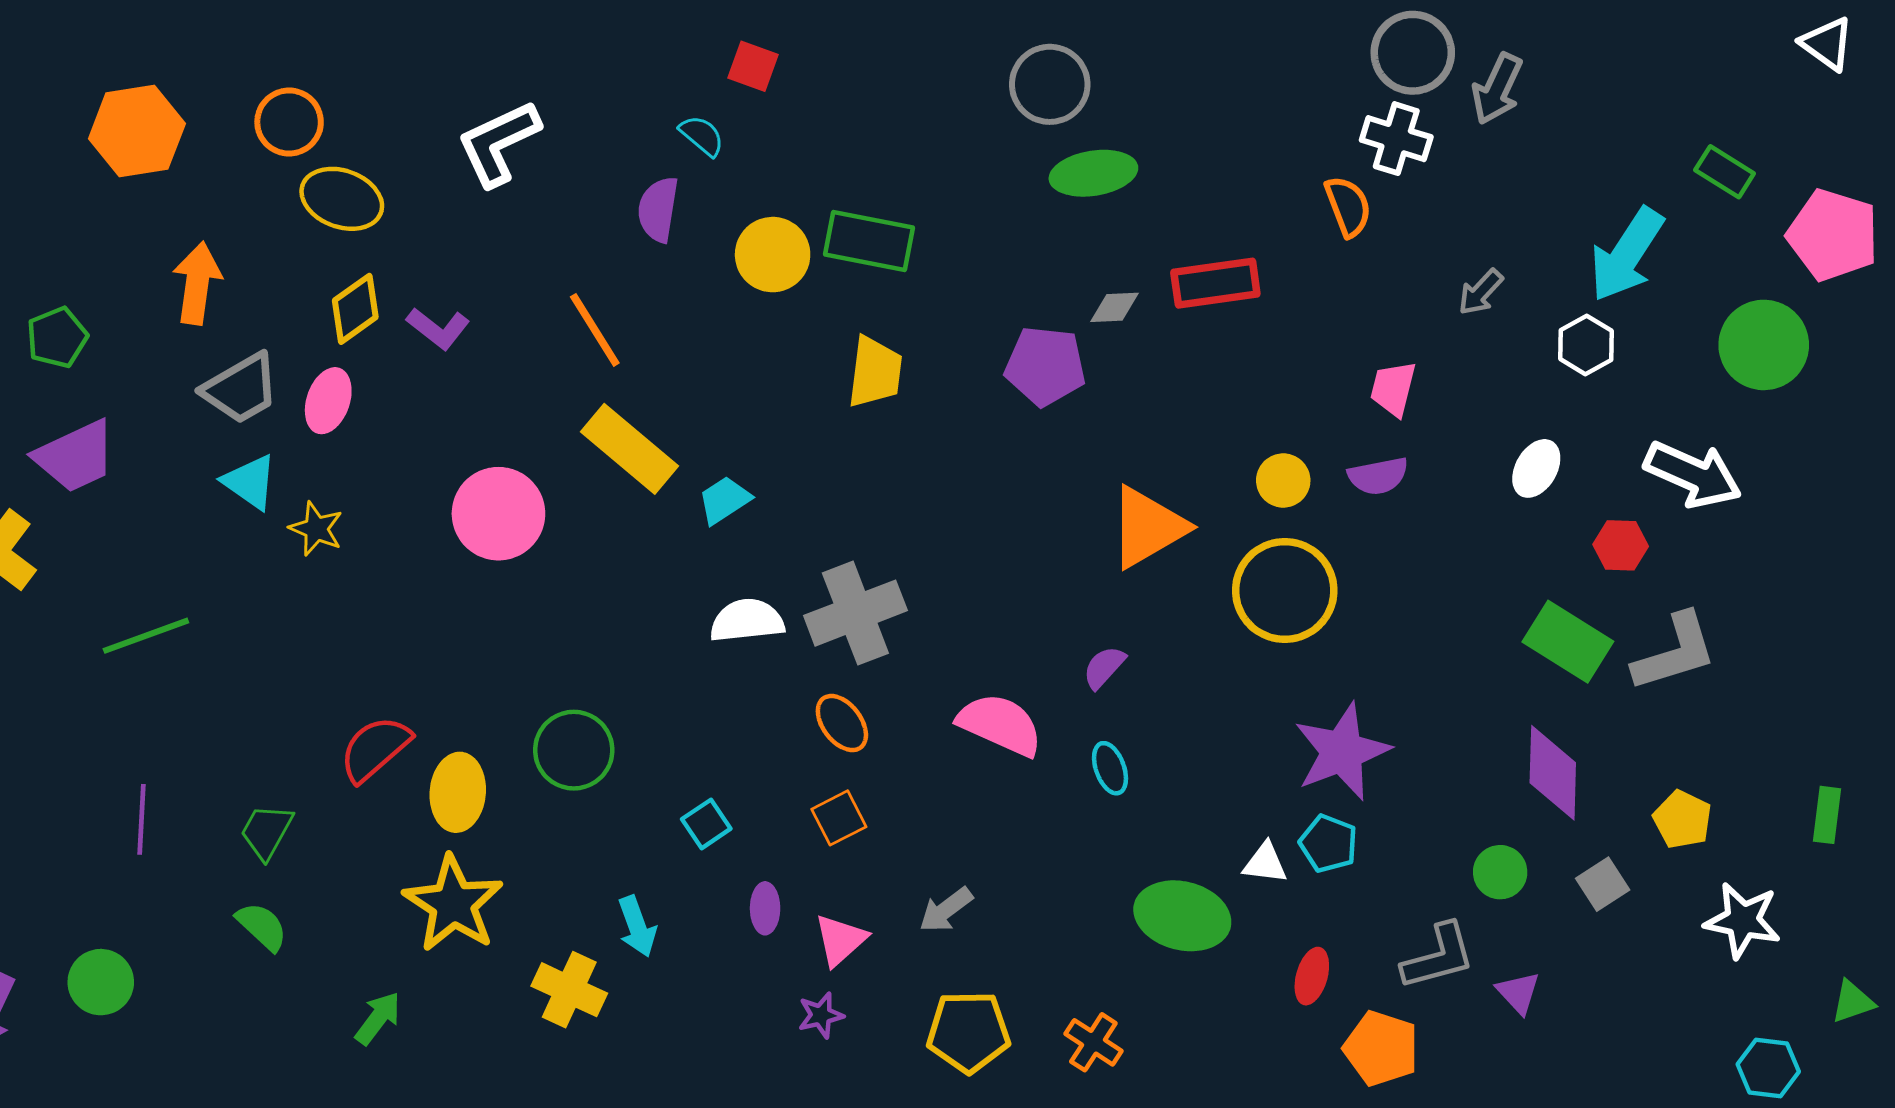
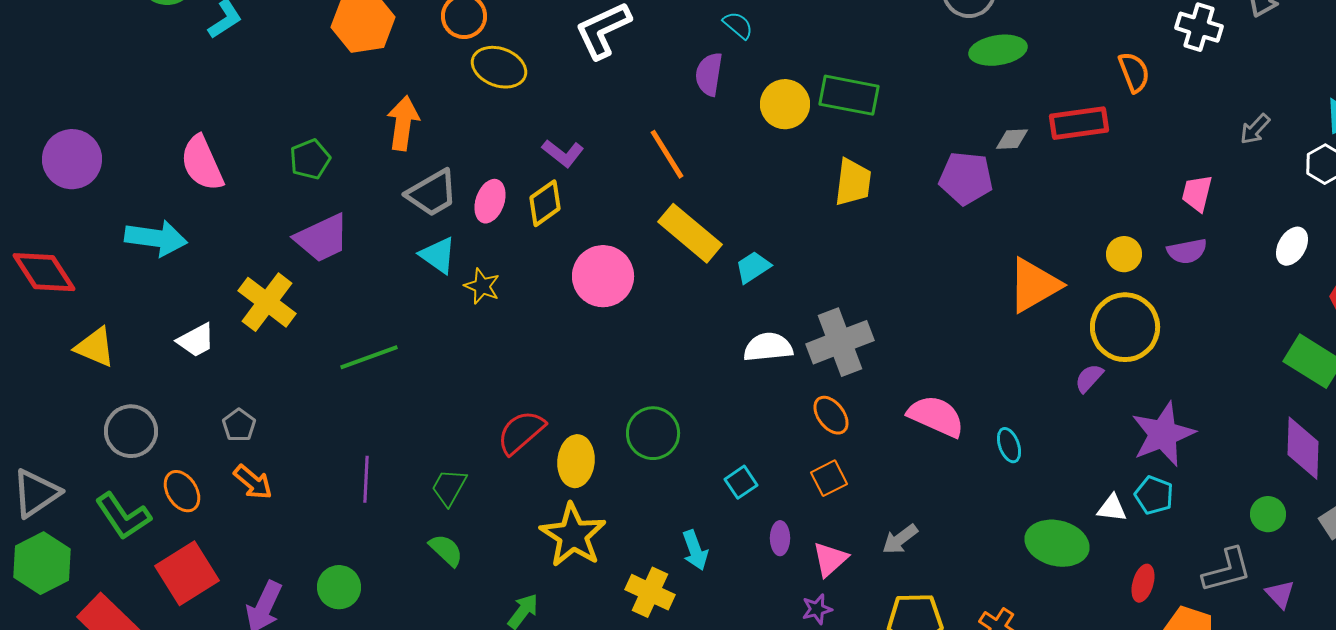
orange semicircle: (1348, 206) -> (1134, 72), moved
yellow diamond: (355, 309) -> (545, 203), moved
purple semicircle: (1104, 667) -> (1089, 378), moved

